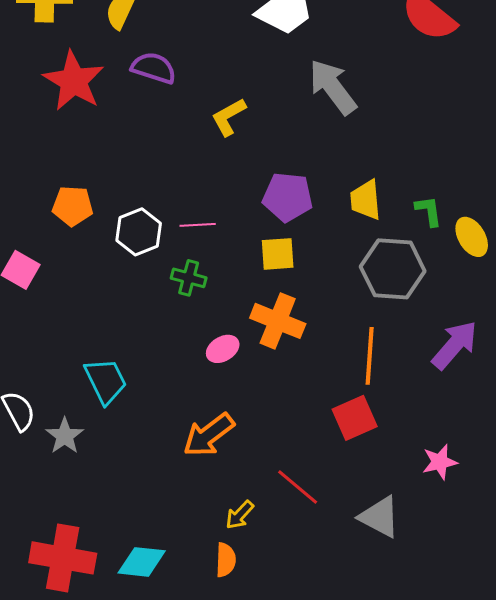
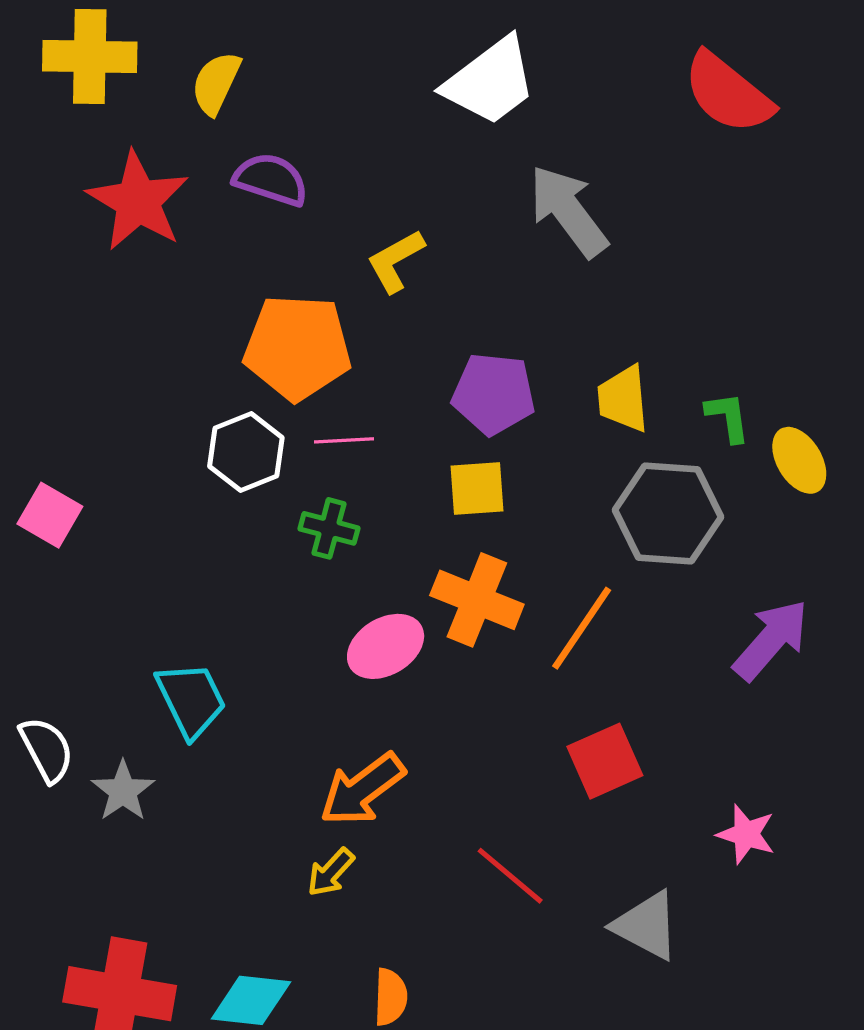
orange pentagon: (73, 206) -> (297, 347), moved, size x1.6
pink ellipse: (223, 349) -> (386, 646), size x1.4
orange line: (370, 356) -> (582, 628), moved, turned 30
pink star: (440, 462) -> (746, 834), turned 30
yellow arrow: (240, 515) -> (331, 872), moved

